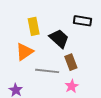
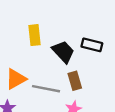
black rectangle: (82, 21) -> (92, 45), moved
orange triangle: (24, 52) -> (16, 79), moved

